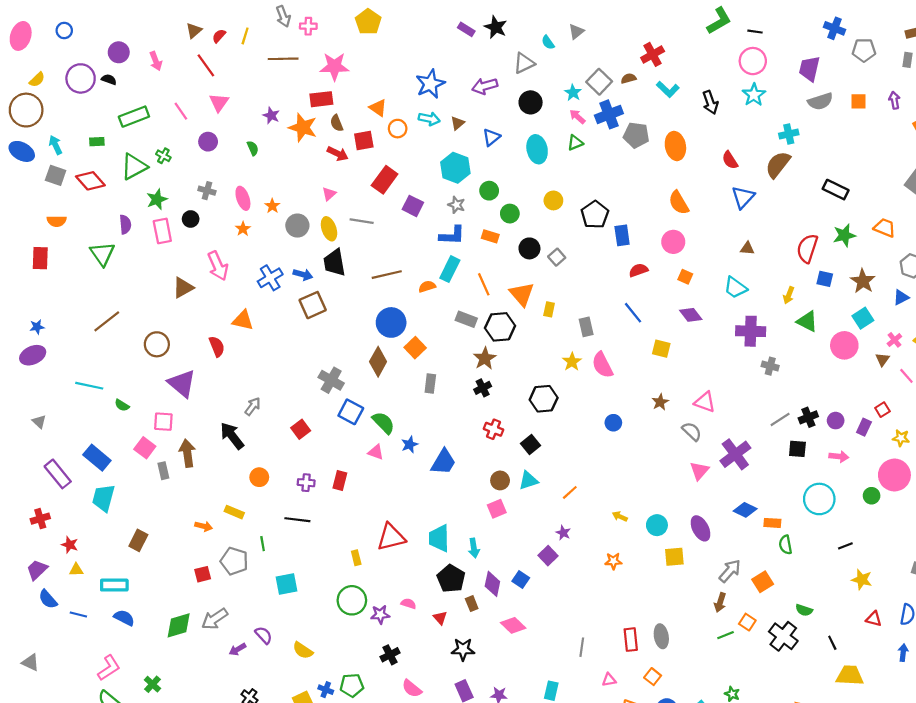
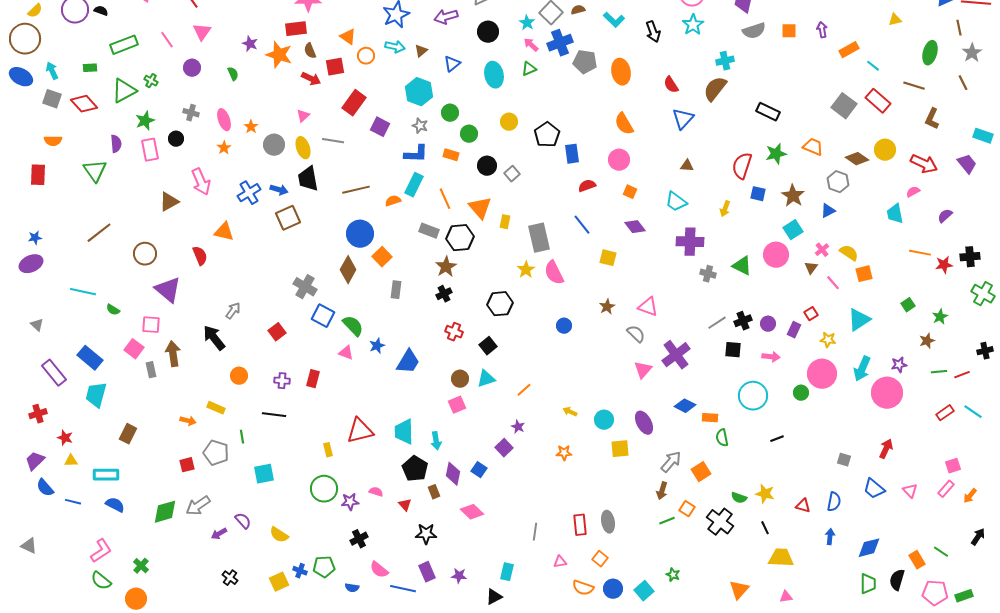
green triangle: (807, 321) -> (742, 266), moved
gray rectangle: (586, 327) -> (539, 238), size x1.6
yellow star: (862, 580) -> (765, 494), moved

